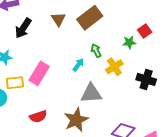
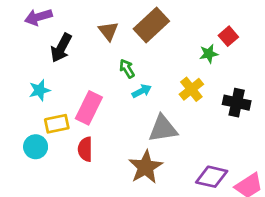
green arrow: (96, 51) -> (127, 69), moved
cyan arrow: (78, 65) -> (142, 91), turned 32
red semicircle: (38, 117) -> (85, 149), moved, turned 114

